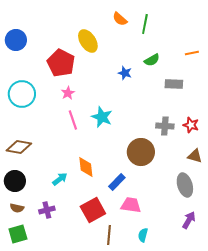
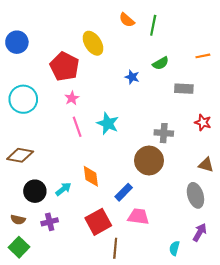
red star: (191, 125) -> (203, 122), moved
gray cross: (165, 126) -> (164, 133), moved
black circle: (15, 181) -> (35, 191), moved
green square: (18, 234) -> (19, 247), turned -30
cyan semicircle: (143, 235) -> (174, 248), moved

